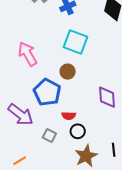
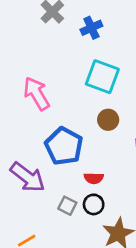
brown circle: (68, 72) -> (108, 120), moved
black circle: (78, 131) -> (94, 204), moved

